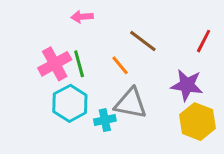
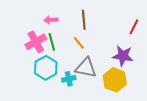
pink arrow: (82, 17) -> (51, 20), moved
brown line: (143, 41) -> (84, 20), moved, turned 48
yellow hexagon: (198, 122) -> (115, 80), moved

